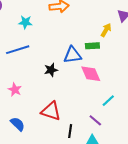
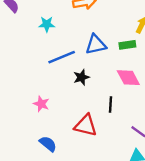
blue line: (18, 50) -> (62, 57), moved
blue triangle: (72, 55) -> (96, 45), moved
black line: (70, 131) -> (110, 104), moved

